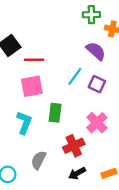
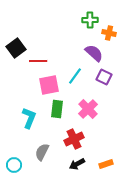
purple square: (97, 84) -> (104, 77), moved
pink square: (32, 86) -> (49, 85), moved
pink cross: (97, 123) -> (88, 109), moved

